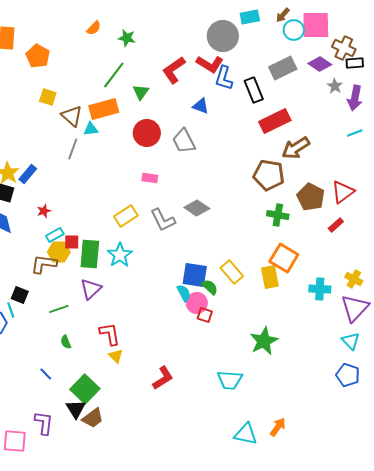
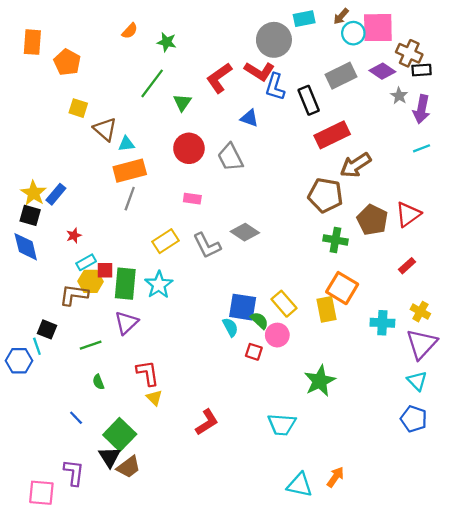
orange rectangle: (104, 109) -> (130, 171), moved
gray line: (73, 149) -> (130, 199), moved
red rectangle: (336, 225) -> (407, 266), moved
pink circle: (197, 303) -> (277, 335), moved

